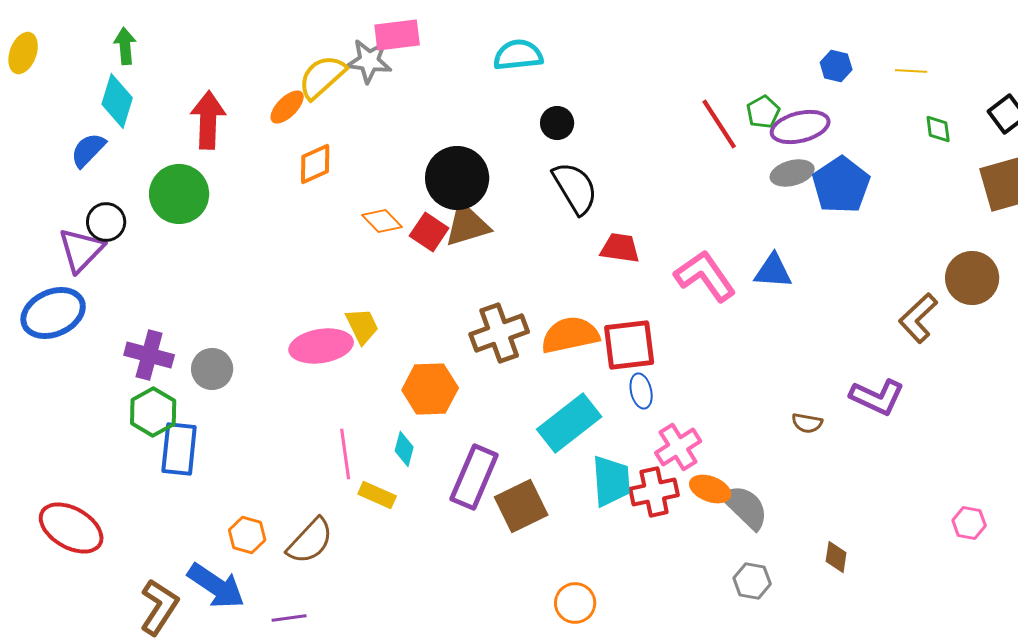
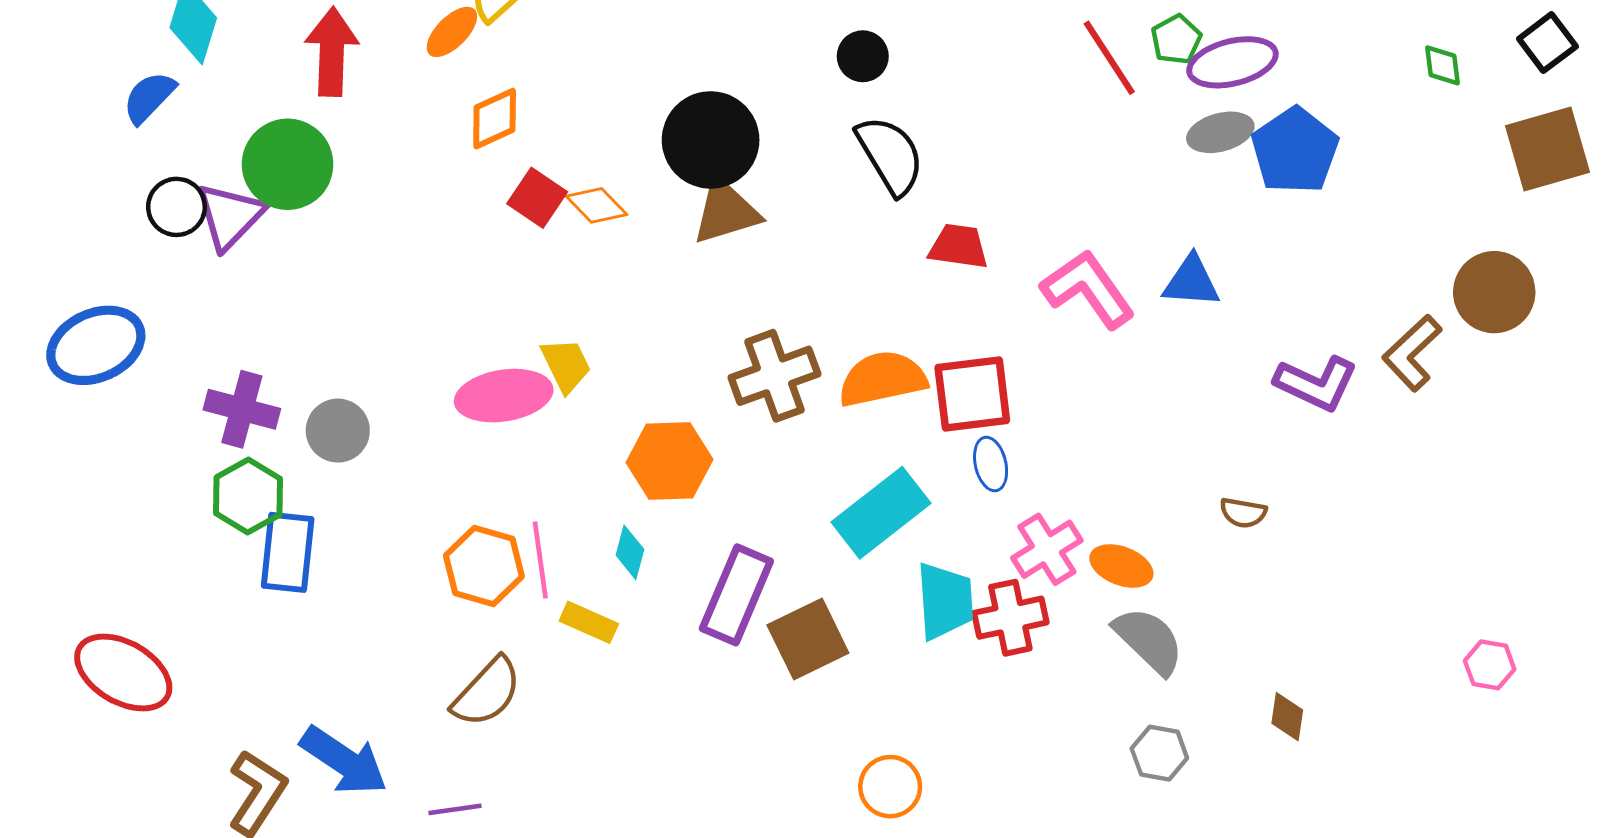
red square: (429, 232) -> (537, 198), moved
purple triangle: (81, 250) -> (230, 216), moved
purple L-shape: (877, 397) -> (1316, 383), moved
orange ellipse: (710, 489) -> (1121, 566), moved
orange hexagon: (247, 535) -> (484, 566), moved, size x1.4

